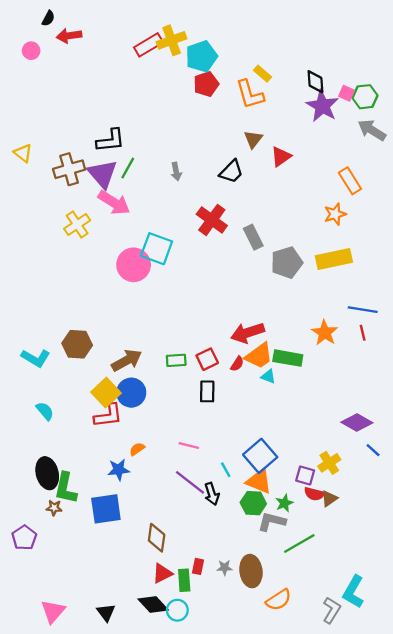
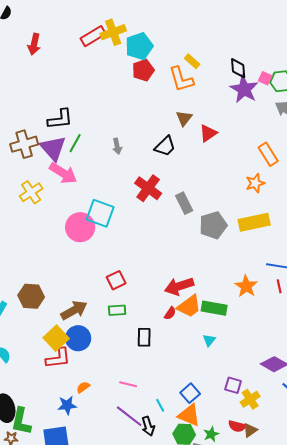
red arrow: (69, 36) -> (34, 44), moved, turned -70
red square: (207, 359) -> (116, 280), moved
cyan triangle: (268, 376) -> (209, 340), moved, turned 48
blue square: (260, 456) -> (190, 393), size x0.7
purple square: (305, 475) -> (233, 385), moved

